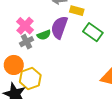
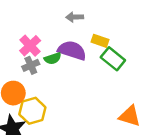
yellow rectangle: (77, 11) -> (100, 41), moved
purple semicircle: (59, 27) -> (72, 50), turned 85

